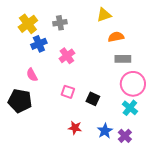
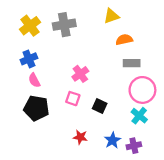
gray cross: (60, 23) -> (64, 25), size x1.5
blue cross: (39, 44) -> (29, 59), moved
pink cross: (67, 56) -> (80, 74), moved
black pentagon: (20, 101) -> (36, 108), moved
purple cross: (125, 136) -> (134, 146), turned 32

